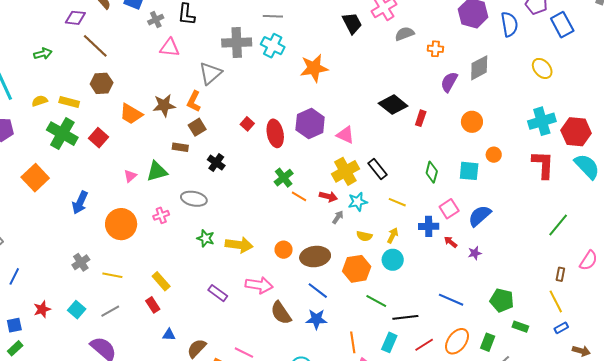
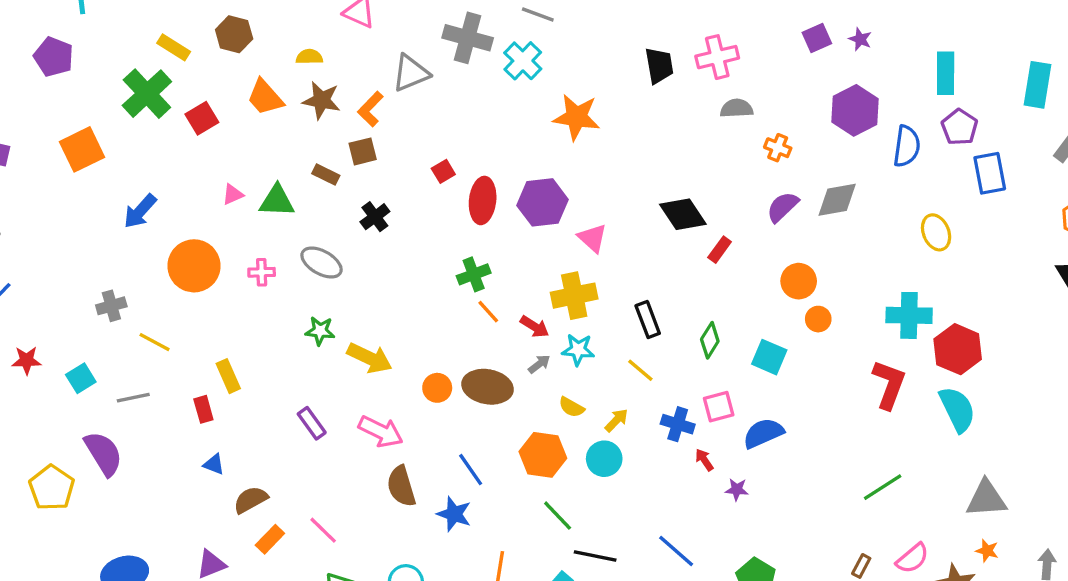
yellow semicircle: (40, 101) -> (309, 57), moved
orange circle: (494, 155) -> (818, 319), moved
black rectangle: (377, 169) -> (648, 320), moved
green star: (206, 238) -> (320, 331), turned -30
brown ellipse: (315, 257) -> (488, 387), moved

